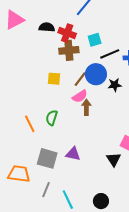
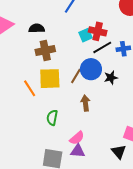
red cross: (67, 33) -> (98, 31), moved
brown cross: (69, 50) -> (45, 51), moved
yellow square: (54, 79) -> (50, 79), size x1.6
pink semicircle: (80, 96) -> (77, 138), moved
orange line: (30, 124) -> (30, 88), moved

